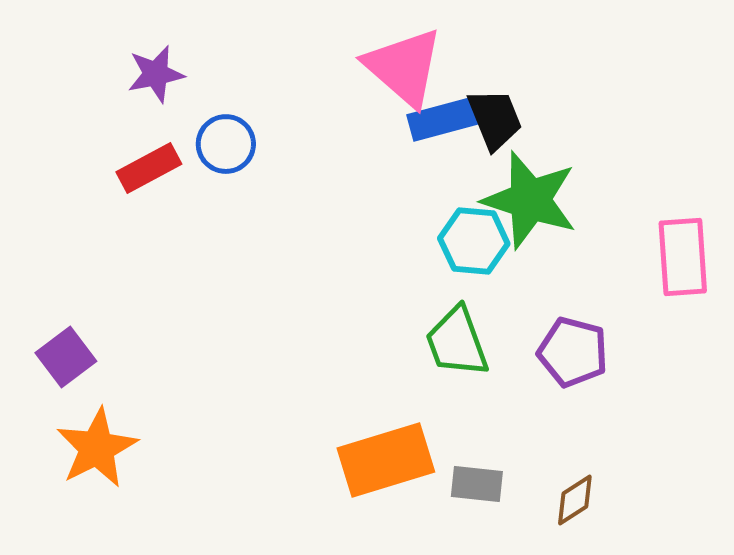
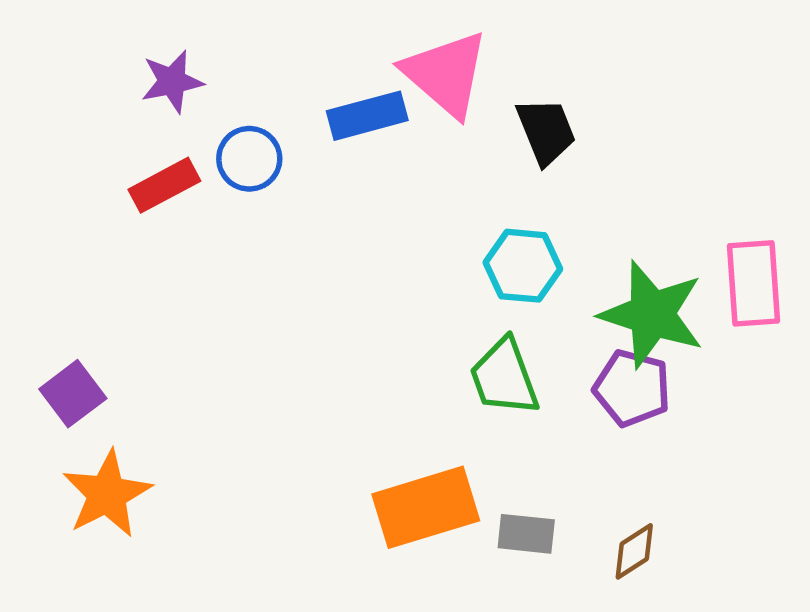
blue rectangle: (444, 119) -> (367, 116), moved
green star: (530, 200) -> (652, 314), moved

